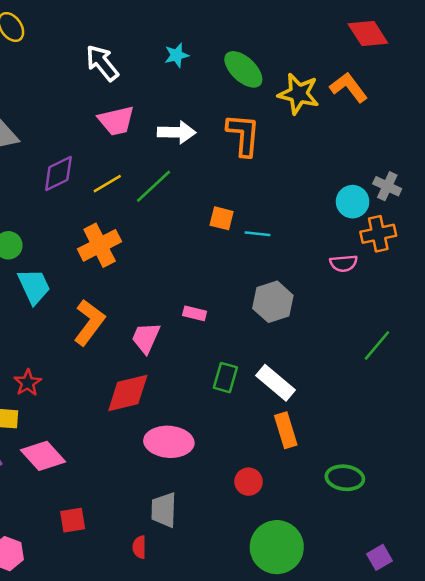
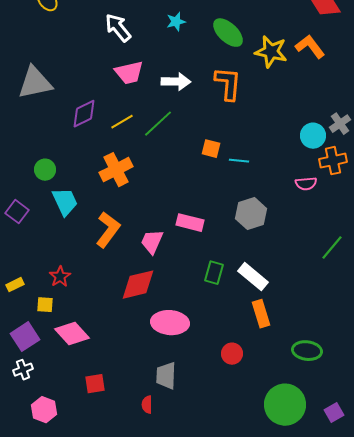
gray cross: (387, 186) -> (340, 124), turned 30
pink rectangle: (195, 313) -> (190, 223), size x1.5
green circle: (277, 547) -> (285, 405), moved

